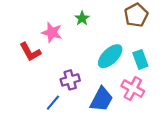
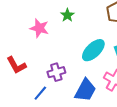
red L-shape: (30, 52) -> (16, 65), moved

